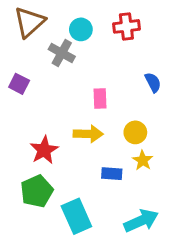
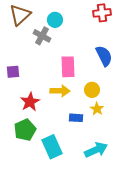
red cross: (126, 26) -> (102, 13), moved
blue semicircle: (153, 82) -> (104, 56), size x1.5
purple square: (19, 84) -> (13, 72), moved, turned -32
pink rectangle: (100, 99) -> (68, 67), size x1.5

